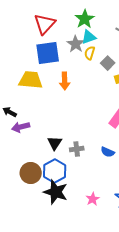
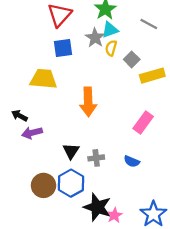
blue square: (48, 53) -> (63, 48), size x0.7
orange arrow: (65, 81) -> (88, 102), moved, size x1.4
black star: (56, 192) -> (97, 207), moved

